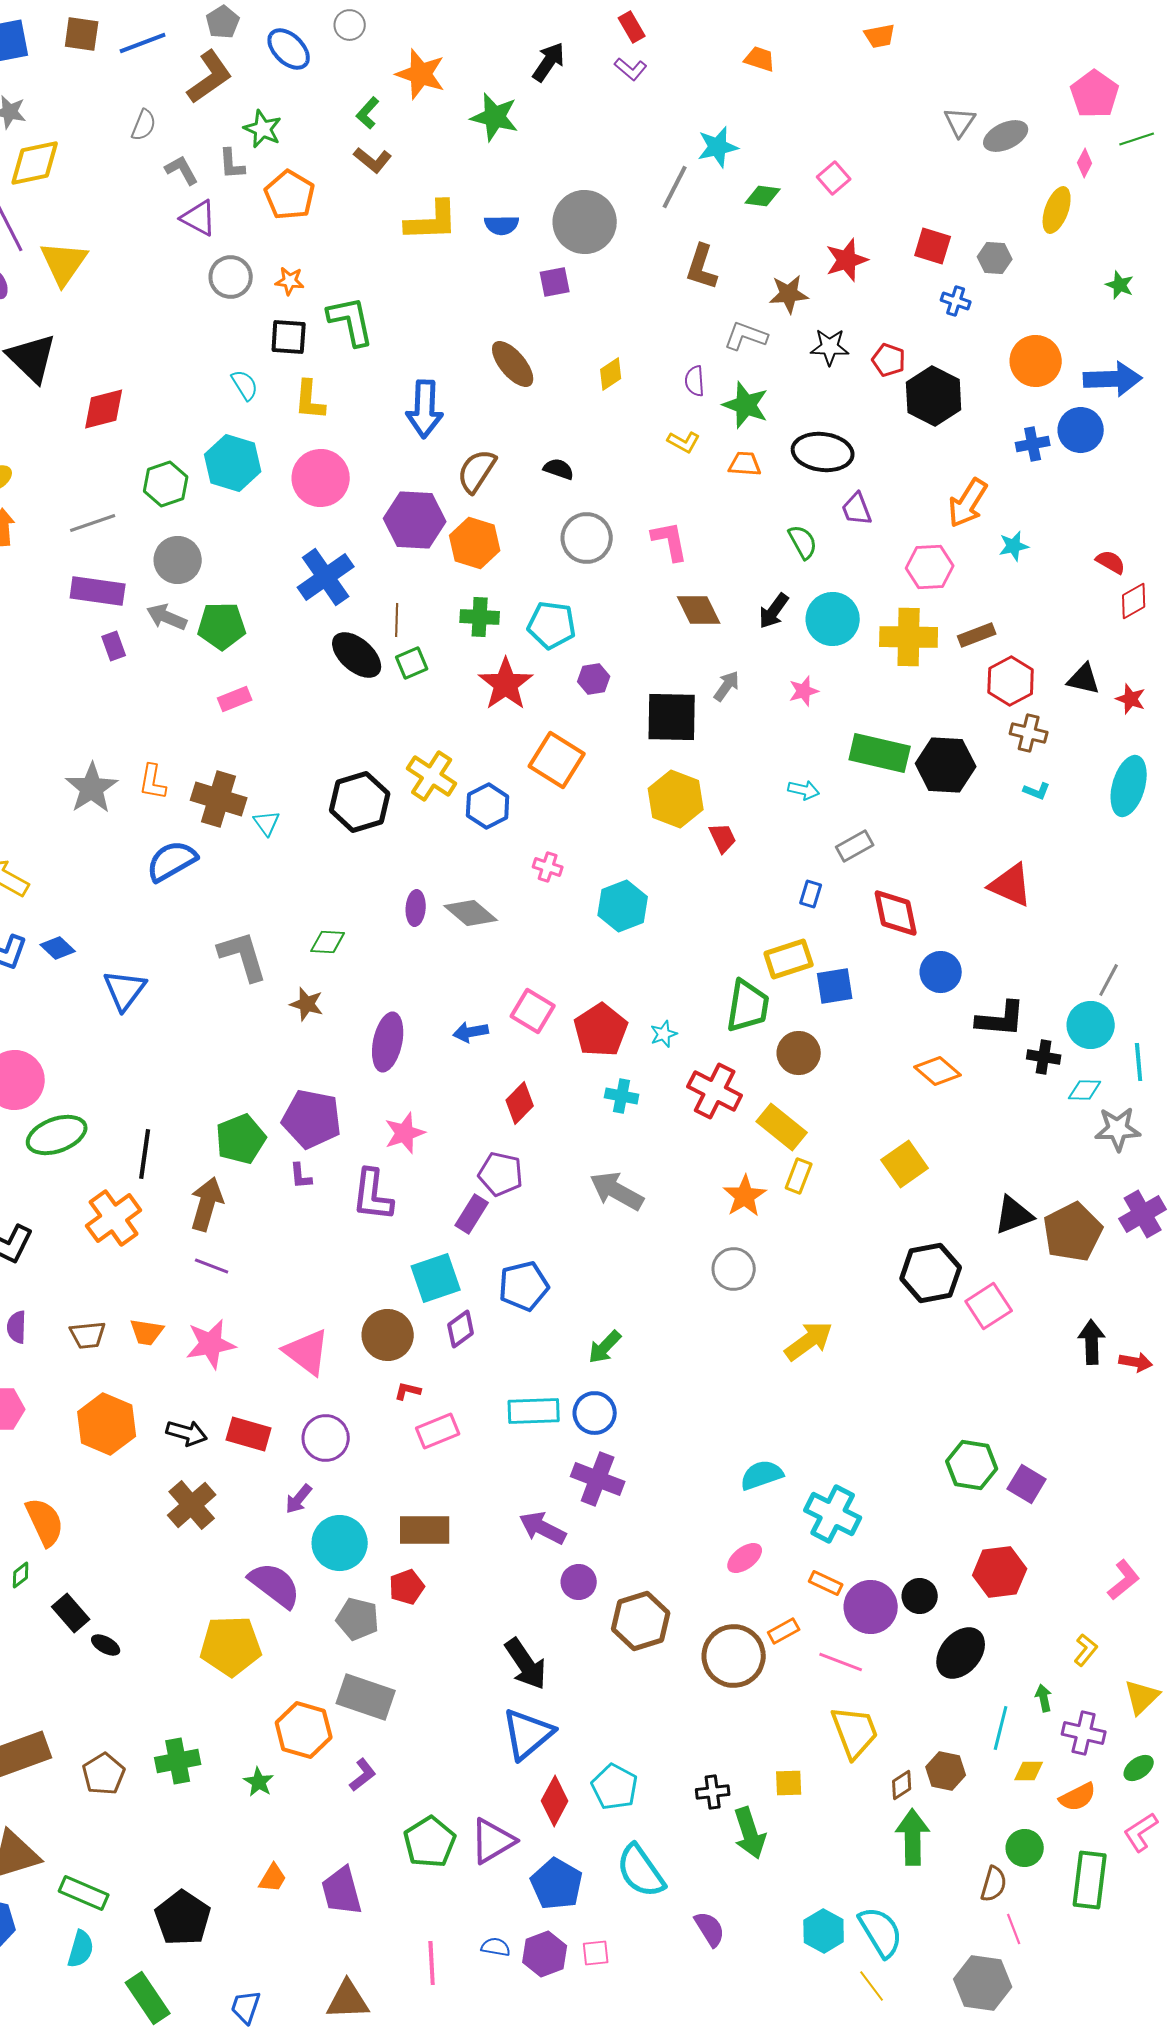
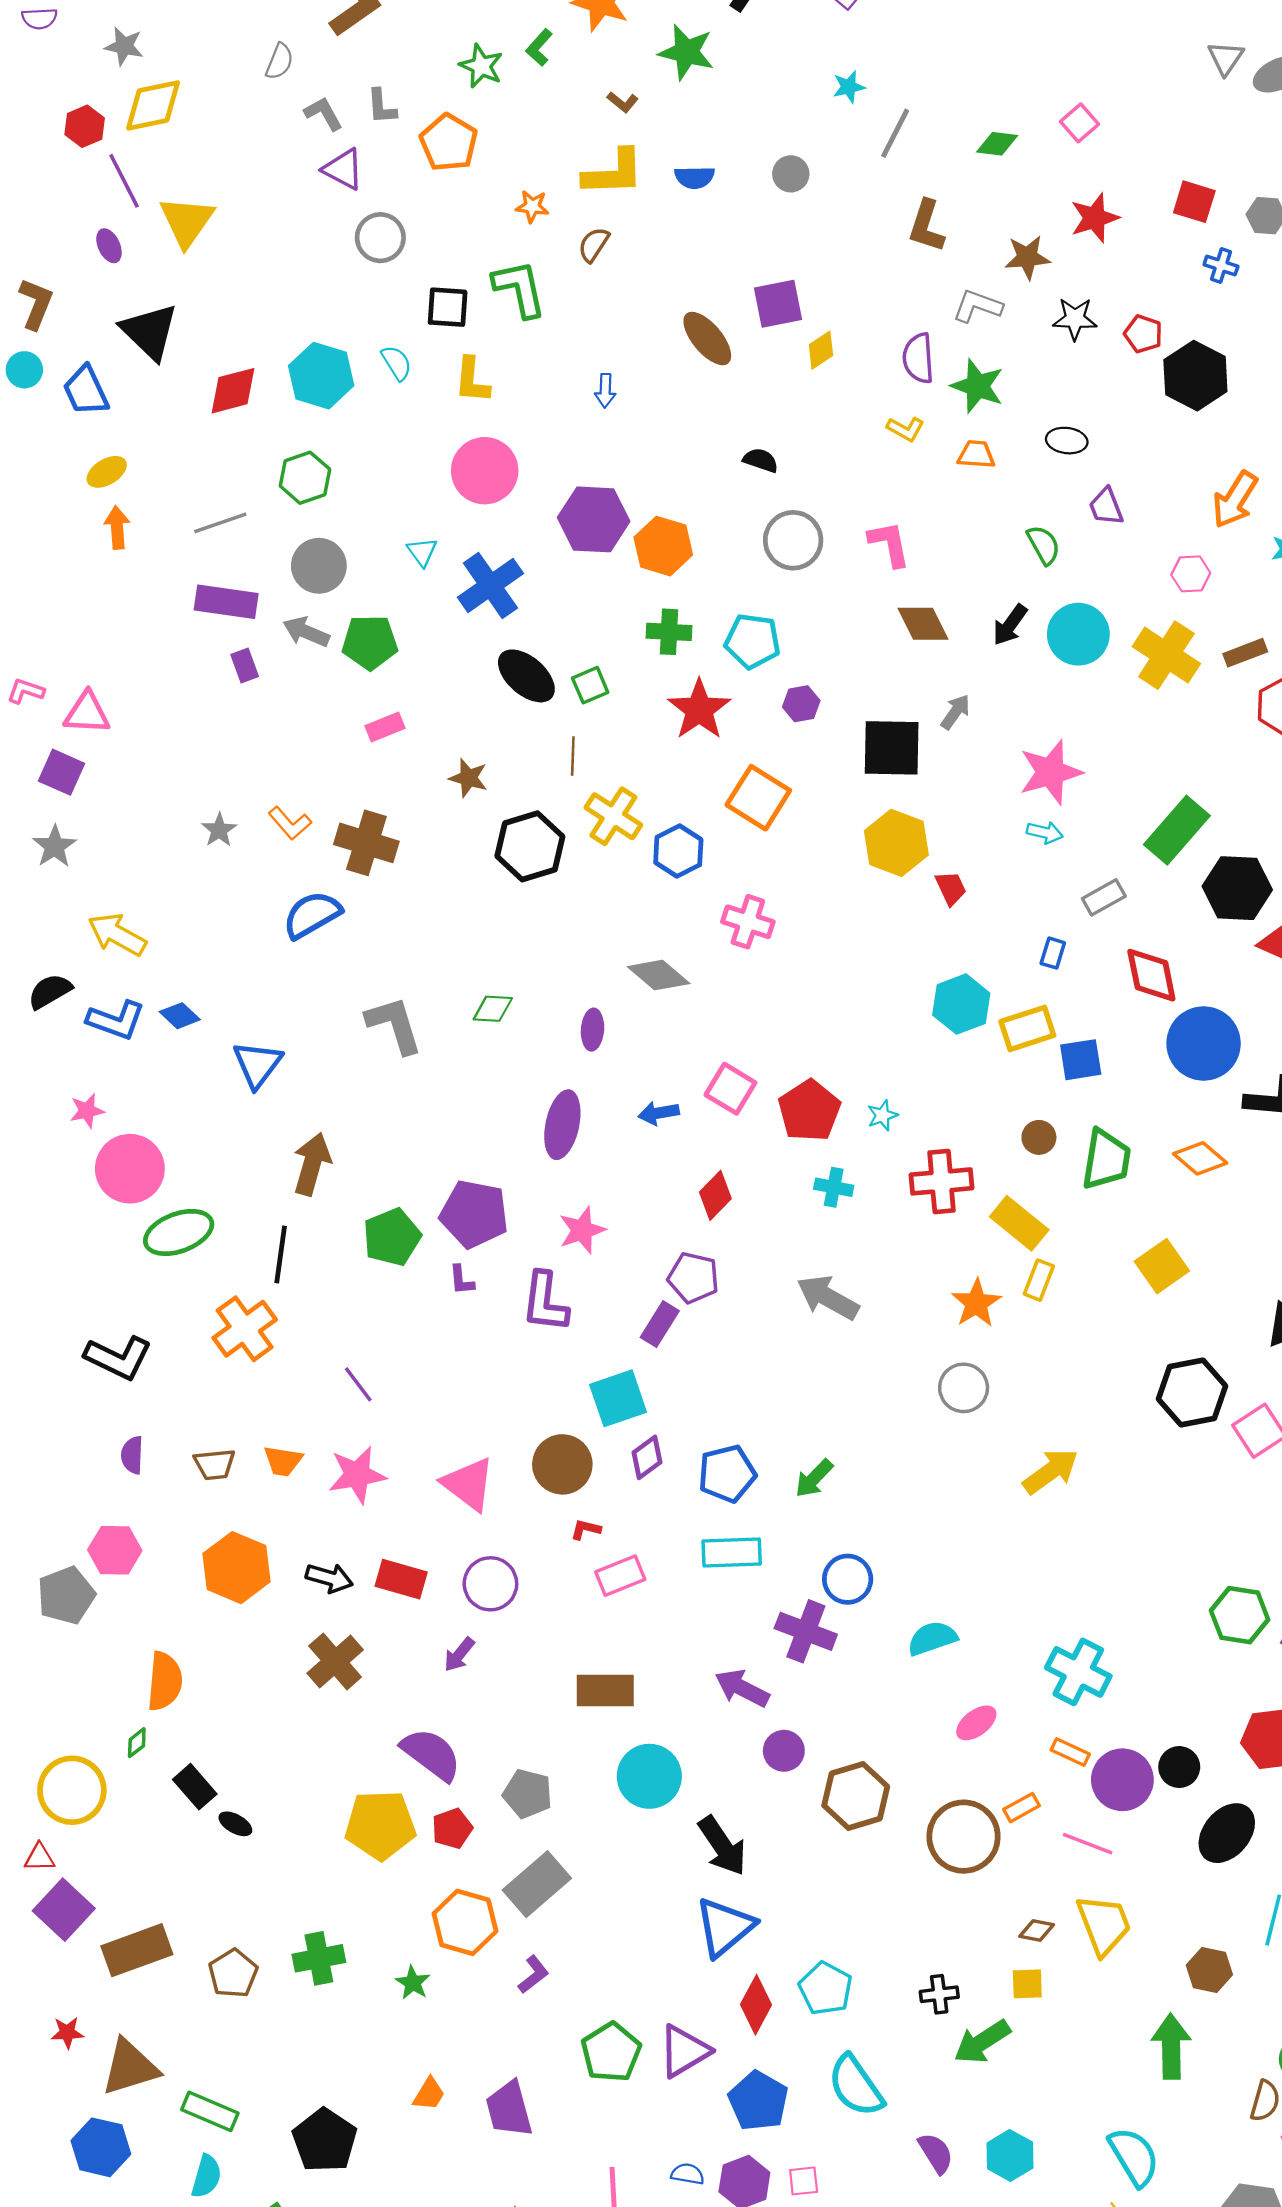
green star: (263, 129) -> (481, 66), moved
cyan star: (718, 147) -> (849, 87), moved, size x0.7
brown L-shape: (373, 160) -> (623, 102), moved, size x0.7
gray circle: (585, 222) -> (791, 174), size x0.5
orange star: (290, 281) -> (532, 206), moved
purple square: (555, 282) -> (778, 304), moved, size x1.4
purple semicircle: (695, 381) -> (918, 358), size x1.4
blue arrow: (425, 409) -> (605, 391), size x0.5
black ellipse: (823, 452) -> (1067, 441), size x0.6
cyan hexagon: (233, 463) -> (321, 376), moved
brown semicircle: (477, 471) -> (594, 245), moved, size x0.7
pink hexagon: (930, 567) -> (1191, 574), size x0.7
brown line: (397, 620) -> (573, 756), moved
yellow cross: (909, 637) -> (1166, 655), turned 32
pink star: (804, 691) -> (1051, 772), moved, size x1.8
green rectangle: (880, 753) -> (1177, 830), moved, turned -62
black hexagon: (946, 765) -> (1237, 888), moved
orange L-shape: (153, 782) -> (290, 823), turned -51
gray star: (92, 788) -> (219, 830), size x0.6
cyan triangle: (267, 823) -> (422, 552), moved
pink cross: (548, 867) -> (748, 922), size x1.5
cyan hexagon: (623, 906) -> (961, 1004), moved
purple ellipse: (416, 908) -> (593, 1030), moved
blue circle: (941, 972) -> (1204, 1043), size x1.5
brown star: (307, 1004) -> (468, 778), moved
green trapezoid: (748, 1006) -> (1106, 1159), moved
brown circle: (799, 1053) -> (1039, 1137), size x0.7
red cross: (715, 1091) -> (942, 1181), turned -32
brown arrow: (207, 1204) -> (312, 1164), moved
purple line: (212, 1266) -> (358, 1384), turned 32
blue pentagon: (524, 1286) -> (727, 1474), moved
blue circle: (595, 1413) -> (848, 1579), moved
cyan semicircle: (762, 1475) -> (932, 1638), moved
orange semicircle: (45, 1522) -> (165, 1681), turned 30
cyan circle: (340, 1543) -> (649, 1776), moved
red pentagon: (407, 1587) -> (452, 1828), moved
gray rectangle: (366, 1697) -> (537, 1884), turned -60
brown diamond: (902, 1785) -> (1037, 1931), moved, turned 44
green arrow: (750, 1833) -> (982, 2042), turned 75
cyan hexagon: (824, 1931) -> (1010, 2155), moved

